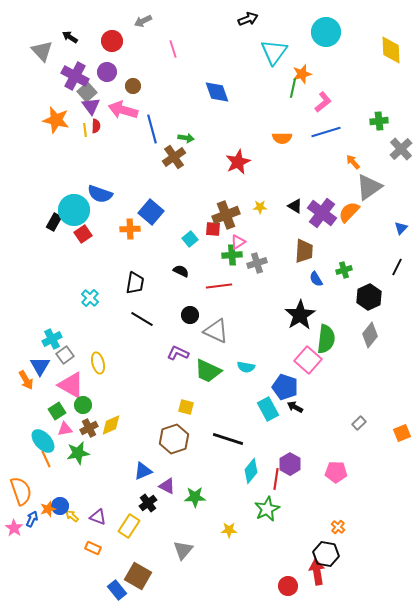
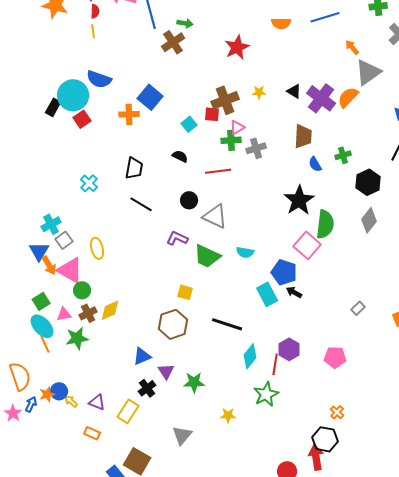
yellow line: (85, 130) -> (93, 31), moved
orange arrow: (26, 380) -> (49, 265), moved
green square: (57, 411) -> (41, 301), moved
purple triangle: (167, 486) -> (166, 371), turned 30

